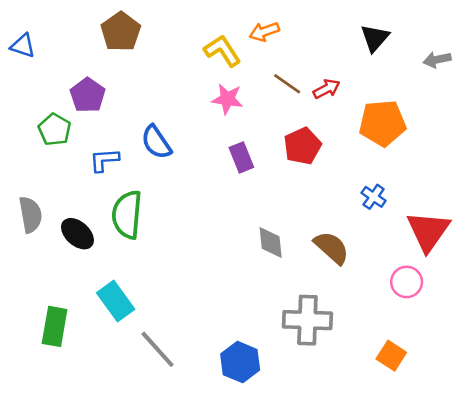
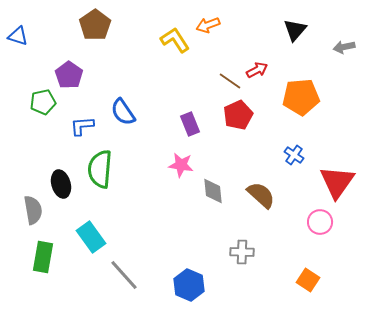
brown line: (287, 84) -> (230, 81), moved
pink star: (227, 99) -> (181, 165), moved
green pentagon: (55, 129) -> (43, 102), turned 30
gray semicircle: (30, 215) -> (33, 210), moved
black ellipse: (77, 234) -> (61, 184), turned 32
gray cross: (307, 320) -> (242, 252), size x0.6

